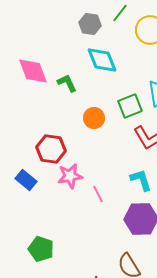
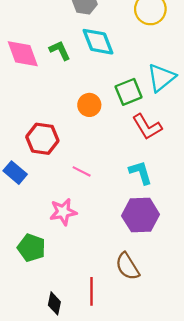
green L-shape: (67, 83) -> (60, 50), moved
pink star: (70, 176) -> (63, 212), moved
pink line: (98, 194) -> (82, 171), moved, turned -36

